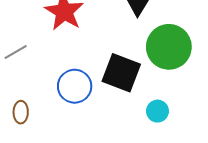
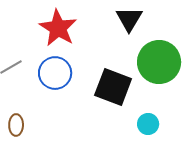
blue circle: (75, 86) -> (55, 73), moved

